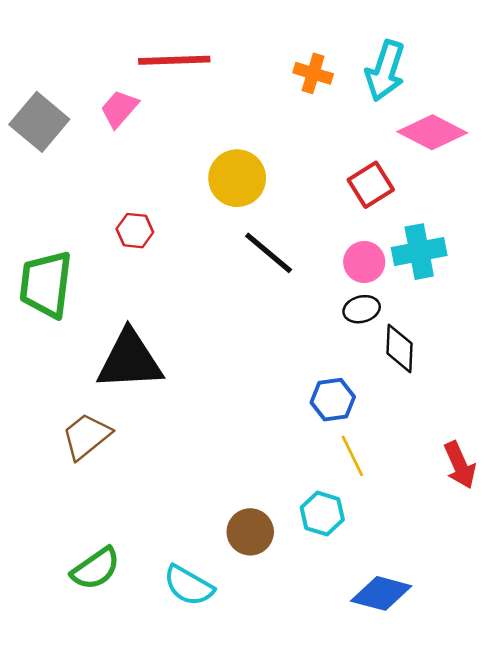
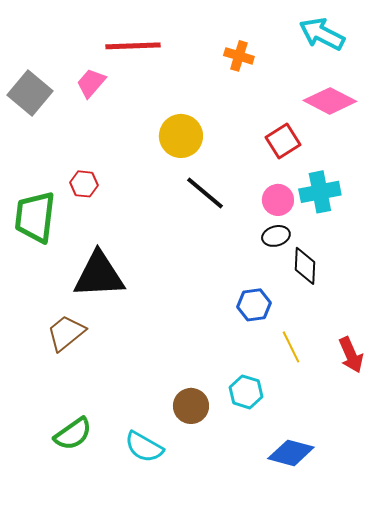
cyan arrow: (385, 71) -> (322, 34), moved, turned 99
red hexagon: (135, 231) -> (84, 184), moved
yellow line: (352, 456) -> (291, 347), moved

